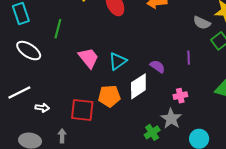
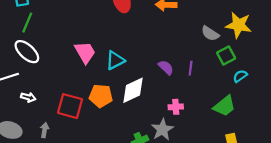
green line: (58, 29) -> (27, 23), moved
white ellipse: (29, 51) -> (27, 52), moved
purple semicircle: (158, 66) -> (166, 67), moved

